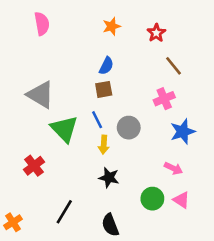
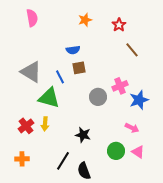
blue semicircle: (106, 66) -> (73, 50), moved, turned 56
pink cross: (164, 99) -> (120, 86), moved
blue line: (97, 120) -> (60, 77), moved
green triangle: (64, 129) -> (49, 98), turned -30
yellow arrow: (104, 145) -> (45, 124), moved
black line: (64, 212) -> (63, 161), moved
orange cross: (13, 222) -> (22, 159), moved, turned 32

